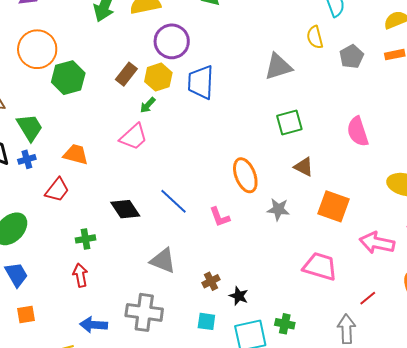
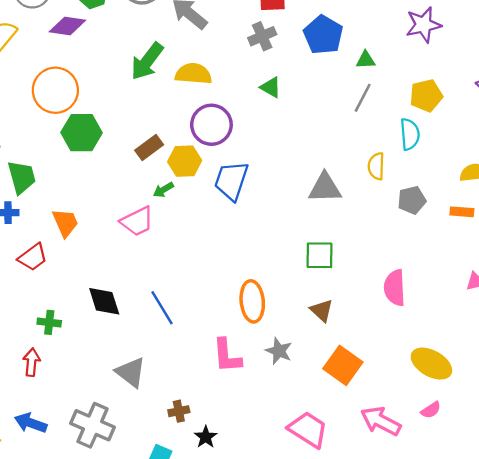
orange trapezoid: (76, 154) -> (65, 223), turned 36
pink L-shape: (220, 217) -> (227, 356), moved, size x1.4

